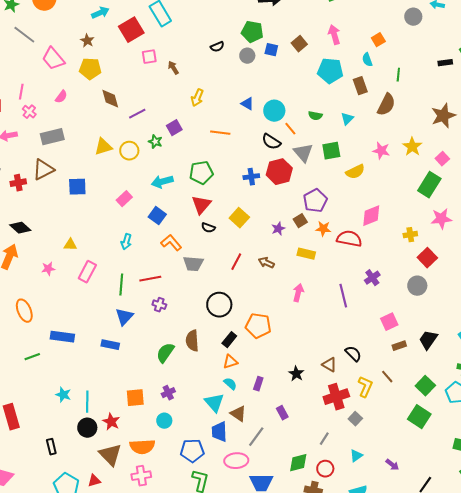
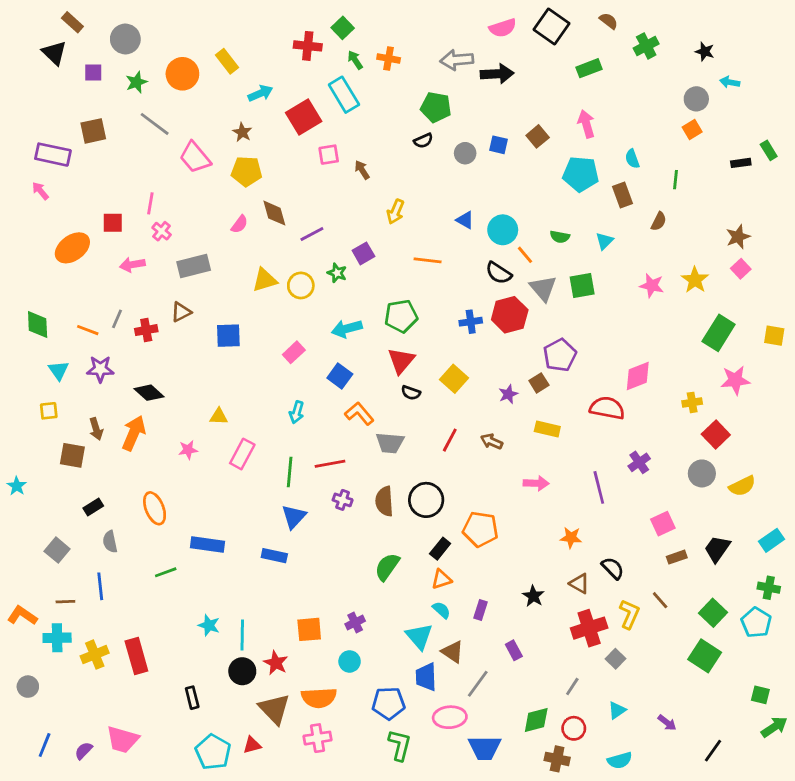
green pentagon: (252, 32) -> (436, 107), moved
orange square: (378, 40) -> (692, 130), moved
pink semicircle: (61, 97) -> (240, 224), moved
brown semicircle: (386, 105) -> (659, 221), size x0.6
brown star: (443, 116) -> (738, 237), size x0.7
pink square: (442, 159) -> (741, 269), moved
brown triangle: (43, 170) -> (181, 312), size x0.7
yellow semicircle: (355, 172) -> (742, 486), moved
orange star: (323, 229) -> (571, 538), moved
pink arrow: (298, 293) -> (536, 483), turned 78
brown semicircle: (192, 341) -> (384, 501), moved
green semicircle: (165, 353) -> (387, 567), moved

